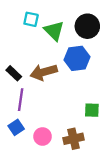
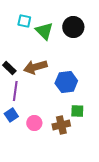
blue hexagon: (77, 58) -> (66, 82), moved
green square: (92, 110) -> (77, 111), moved

